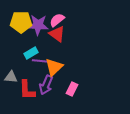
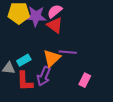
cyan rectangle: (31, 53) -> (24, 60), moved
purple line: (41, 61) -> (68, 52), moved
pink rectangle: (72, 89) -> (85, 80), moved

